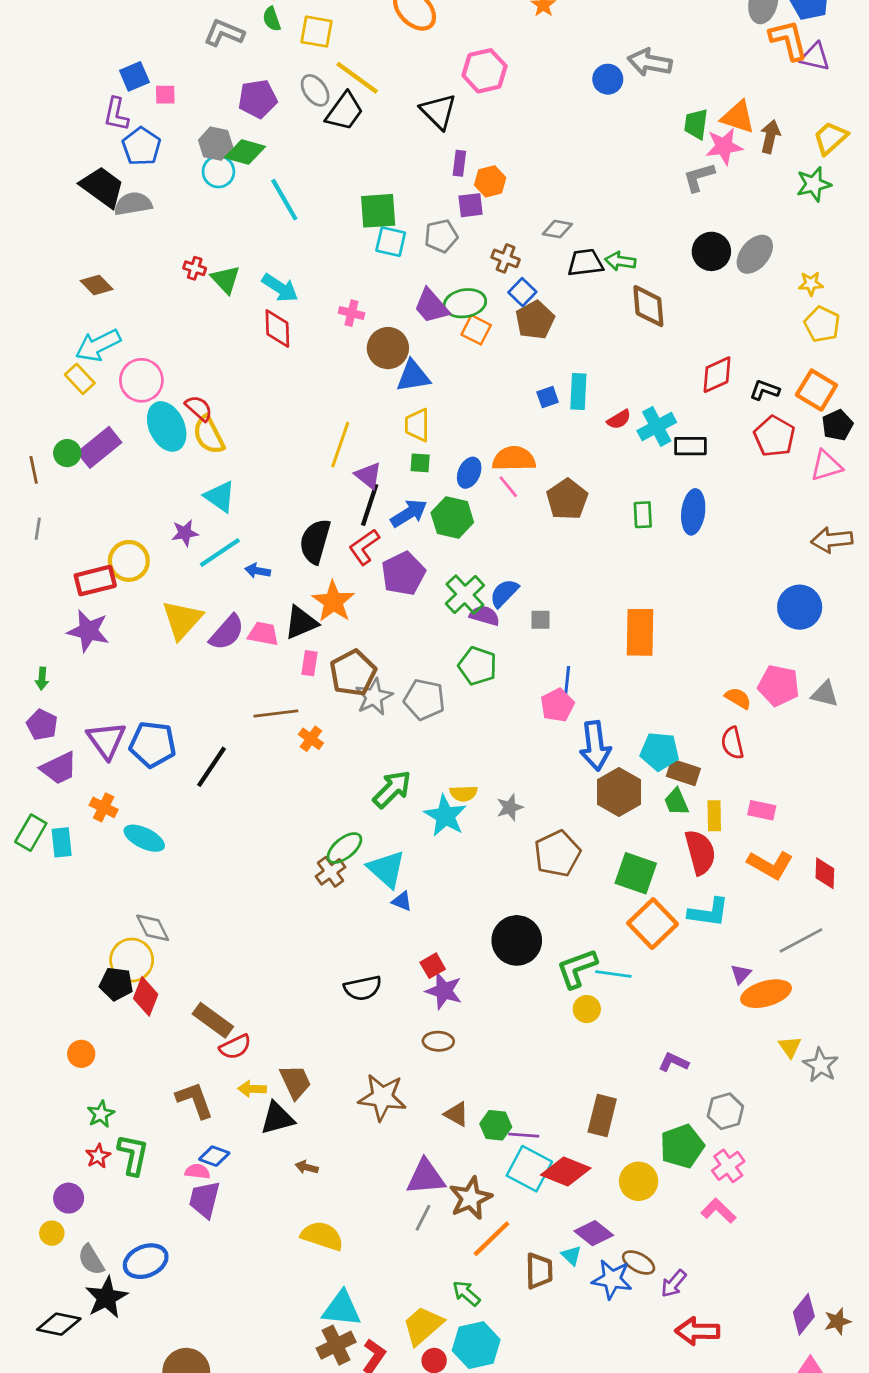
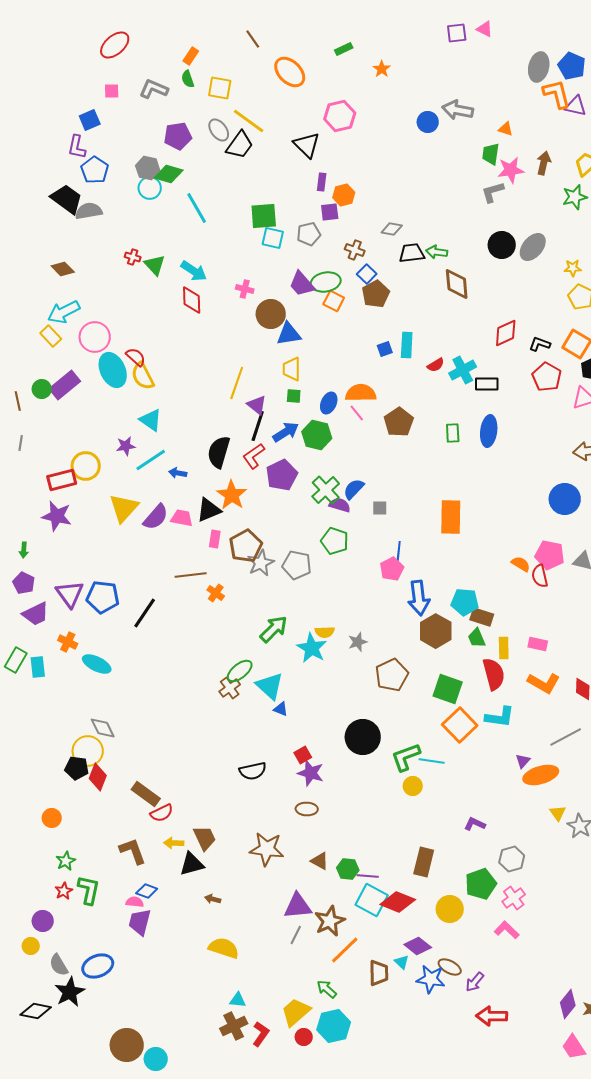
pink square: (165, 95) -> (112, 91), moved
orange triangle: (738, 117) -> (506, 129), moved, size x0.6
red semicircle: (732, 743) -> (540, 576), moved
cyan triangle: (342, 1309) -> (238, 1000), size x0.6

